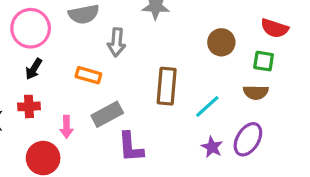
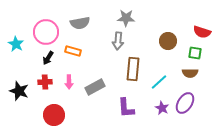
gray arrow: (117, 42) -> (118, 41), moved
orange rectangle: (88, 75) -> (73, 51), moved
pink arrow: (67, 127) -> (69, 82), moved
purple L-shape: (131, 147) -> (126, 108), moved

